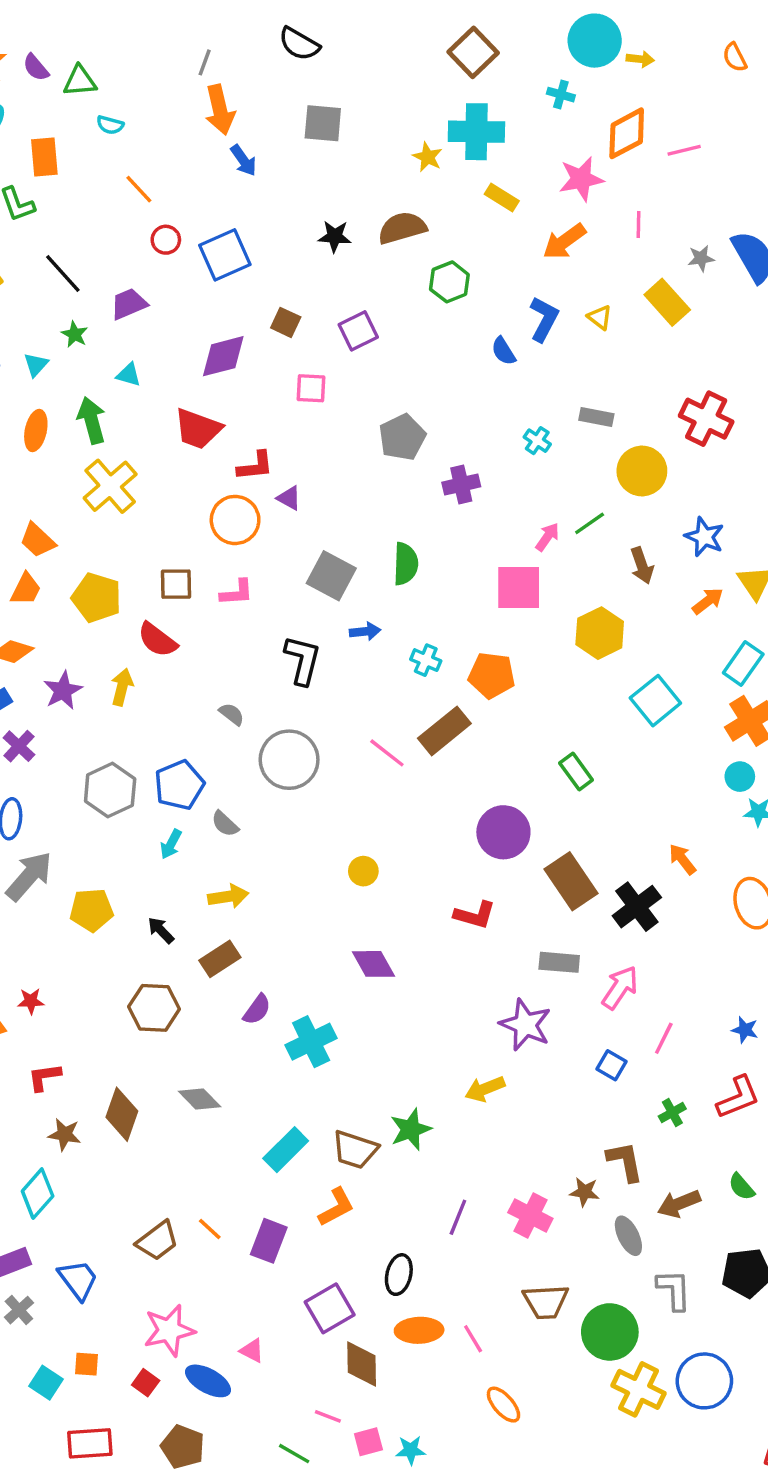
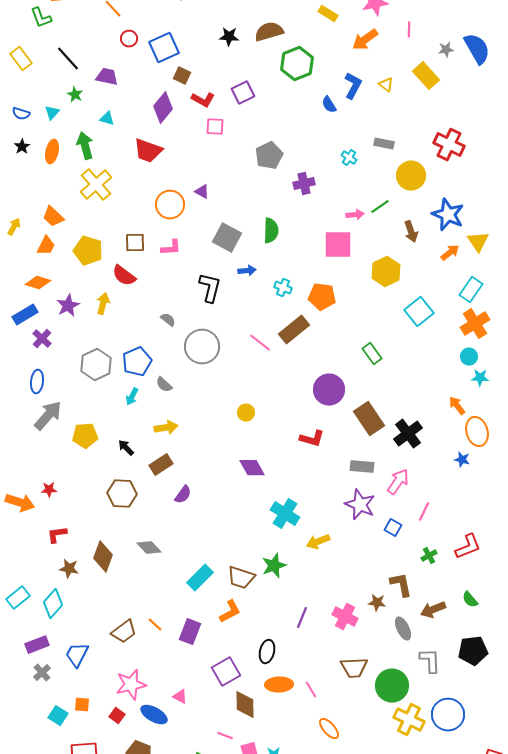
green hexagon: (449, 282) -> (297, 64), size x1.4
purple trapezoid: (129, 304) -> (107, 77), turned 35
brown square: (286, 322) -> (182, 76), moved
purple diamond: (223, 356) -> (163, 108), turned -36
red L-shape: (255, 466) -> (203, 100), moved, turned 35
pink arrow: (547, 537) -> (355, 215), turned 48
blue star: (704, 537) -> (448, 215), size x1.4
orange arrow: (682, 859) -> (457, 406), moved
purple star: (525, 1025) -> (360, 505), moved
blue star: (745, 1030) -> (462, 460), moved
cyan cross: (311, 1042) -> (285, 514), moved, turned -32
blue trapezoid: (78, 1280) -> (77, 655), turned -116

